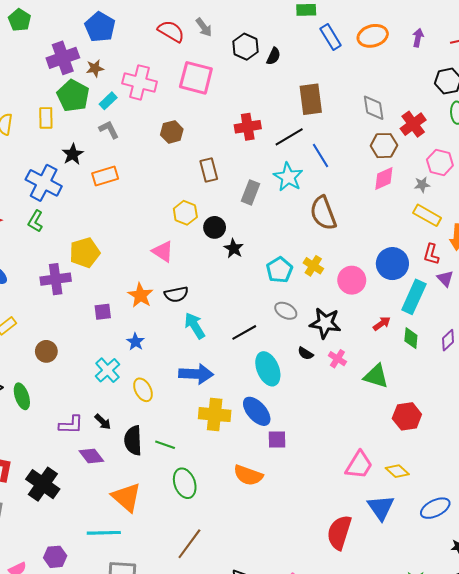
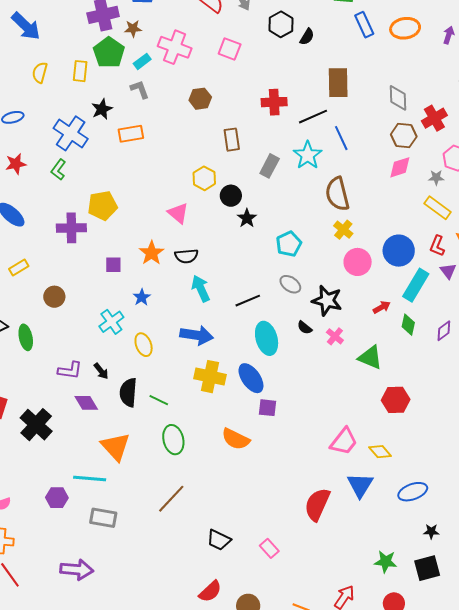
pink square: (196, 78) -> (230, 49), size x0.7
yellow cross: (313, 266) -> (343, 230), moved
purple hexagon: (55, 557) -> (57, 498), moved

